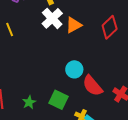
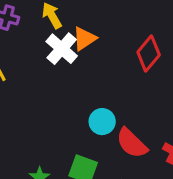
orange triangle: (74, 25) -> (84, 39), moved

